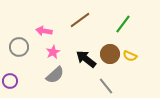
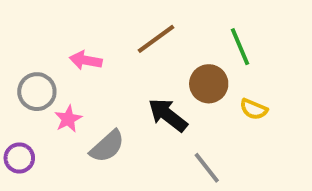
green line: (123, 24) -> (240, 47), turned -60
pink star: (53, 52) -> (68, 119), moved
brown circle: (110, 54) -> (209, 84), moved

